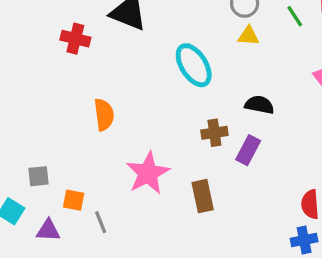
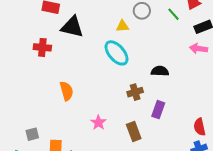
yellow triangle: (248, 36) -> (122, 26), moved
purple rectangle: (248, 150) -> (158, 110), moved
pink star: (148, 173) -> (98, 123), size x0.6

